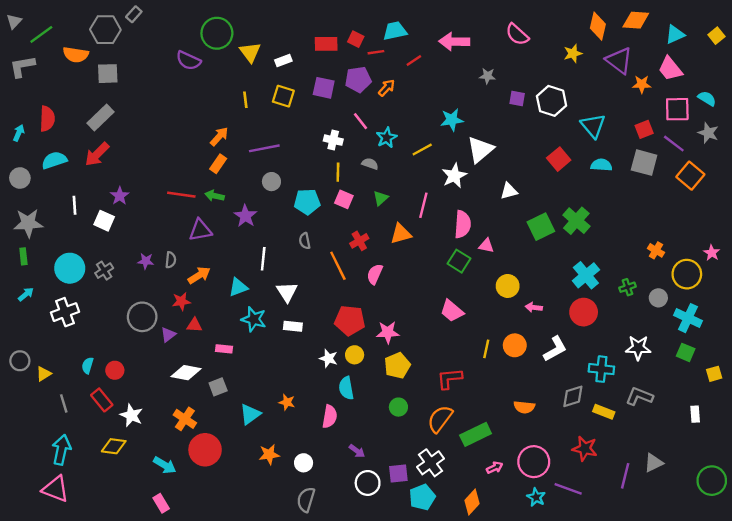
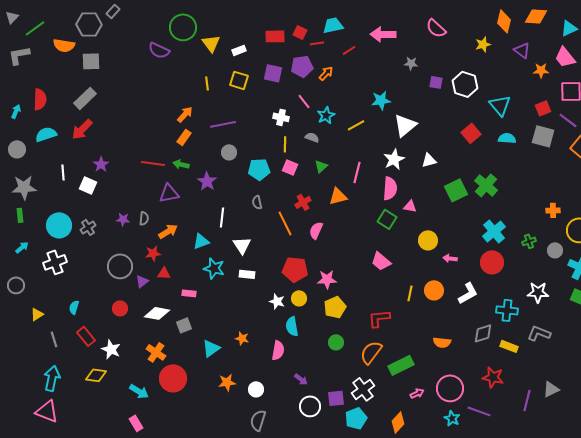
purple triangle: (619, 61) -> (522, 50), size x0.7
white star: (454, 176) -> (394, 159), moved
orange cross: (656, 250) -> (553, 210), turned -32
gray circle: (20, 361) -> (16, 285), moved
red circle: (115, 370) -> (120, 308), moved

